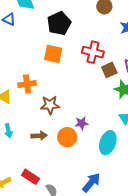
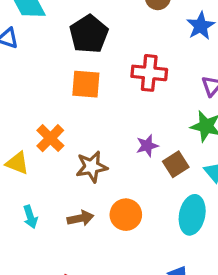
brown square: (109, 70) -> (176, 164), moved
orange cross: (27, 84) -> (50, 138), turned -30
purple star: (82, 123) -> (147, 146), moved

